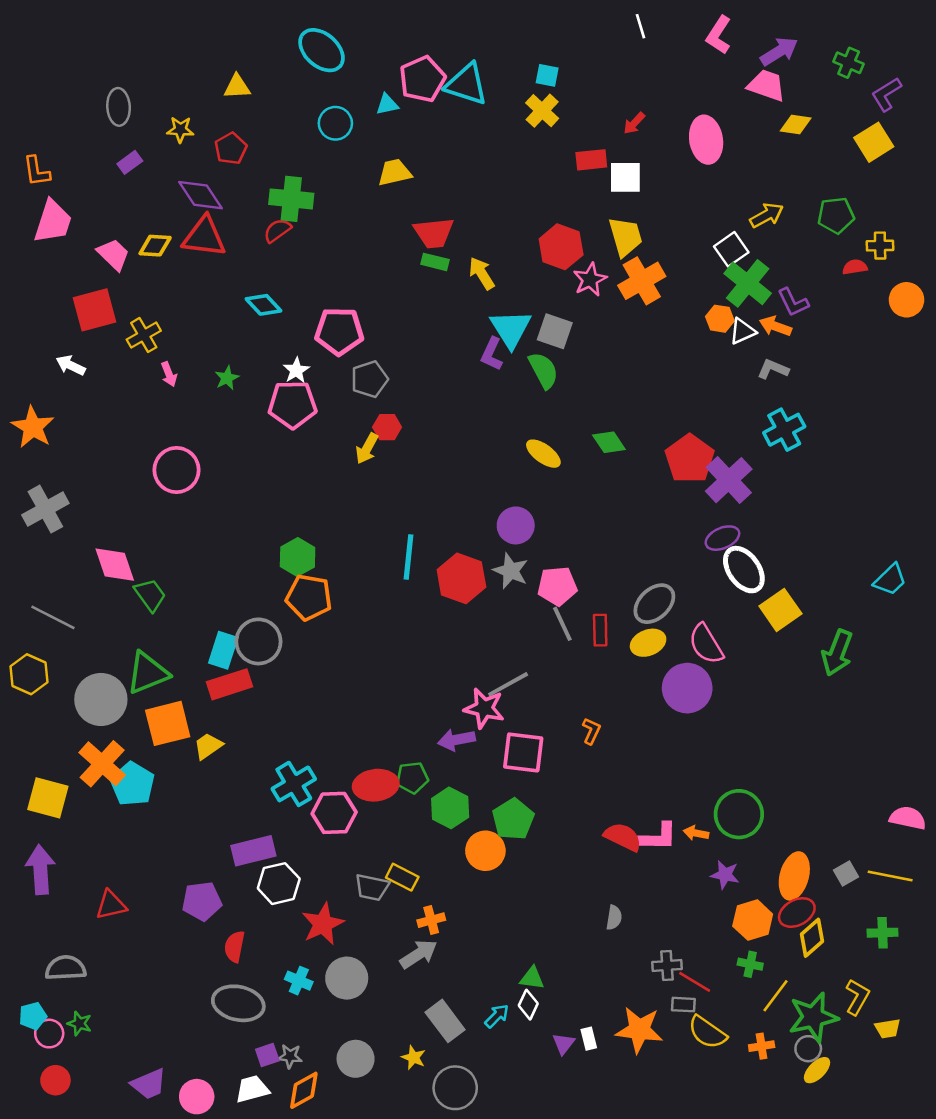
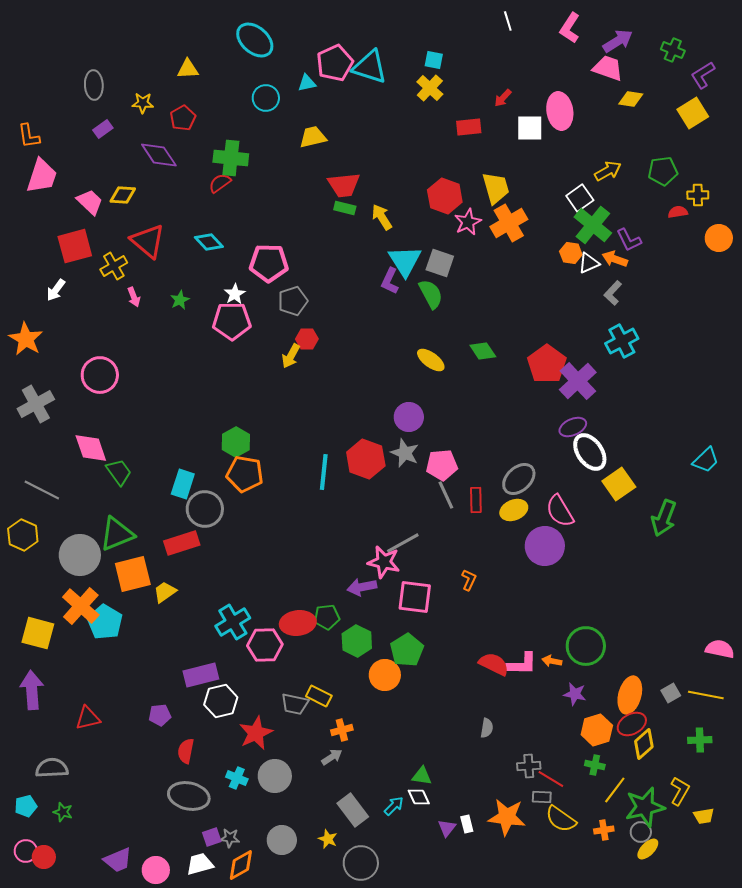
white square: (625, 177) -> (530, 128), moved
red triangle: (204, 237) -> (148, 241), moved, turned 33
white arrow: (71, 365) -> (56, 290), turned -80
gray L-shape: (773, 369) -> (613, 293), turned -70
pink circle: (177, 470) -> (100, 375), moved
cyan line: (409, 557) -> (324, 472), moved
cyan rectangle: (223, 650) -> (183, 484), moved
purple pentagon: (202, 901) -> (160, 715), size x0.7
gray arrow: (419, 954) -> (332, 757), size x0.7
white diamond: (528, 1005) -> (419, 797), turned -50
pink circle: (49, 1034) -> (26, 851), moved

